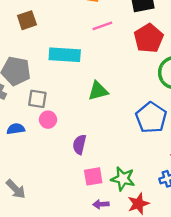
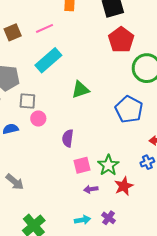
pink line: (102, 26) -> (44, 28), moved
cyan rectangle: (65, 55) -> (48, 60), turned -40
green star: (123, 179) -> (108, 165), turned 30

